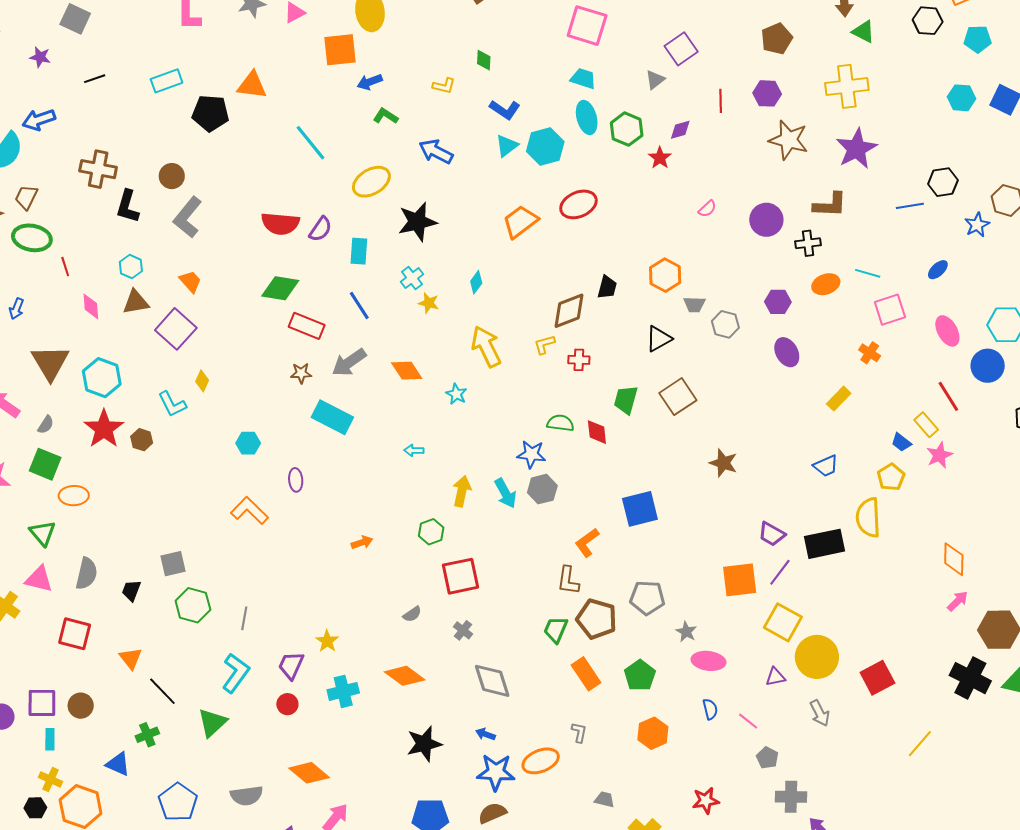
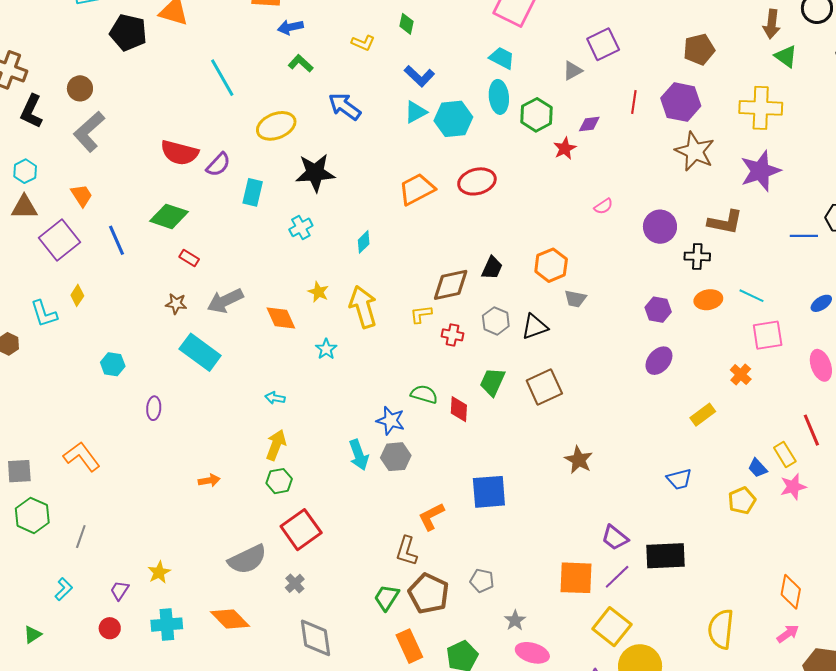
purple hexagon: (767, 93) -> (681, 102), size x1.4
yellow star: (429, 303) -> (318, 292), moved
blue line: (359, 306) -> (117, 240), moved
gray hexagon: (725, 324) -> (496, 321), moved
red rectangle: (307, 326) -> (189, 258), size x0.6
purple ellipse: (787, 352) -> (659, 361), turned 60
yellow arrow: (462, 491) -> (276, 445), moved
orange L-shape: (249, 511) -> (82, 457), moved
yellow semicircle: (868, 518) -> (721, 629), moved
red square: (460, 576) -> (301, 530), turned -33
gray pentagon: (647, 598) -> (482, 581), size x0.7
gray semicircle: (412, 614) -> (247, 559), size x2.0
purple trapezoid: (291, 665) -> (120, 590), size x0.7
cyan L-shape: (236, 673) -> (64, 589), size x0.6
green triangle: (212, 723) -> (33, 634), size x0.6

